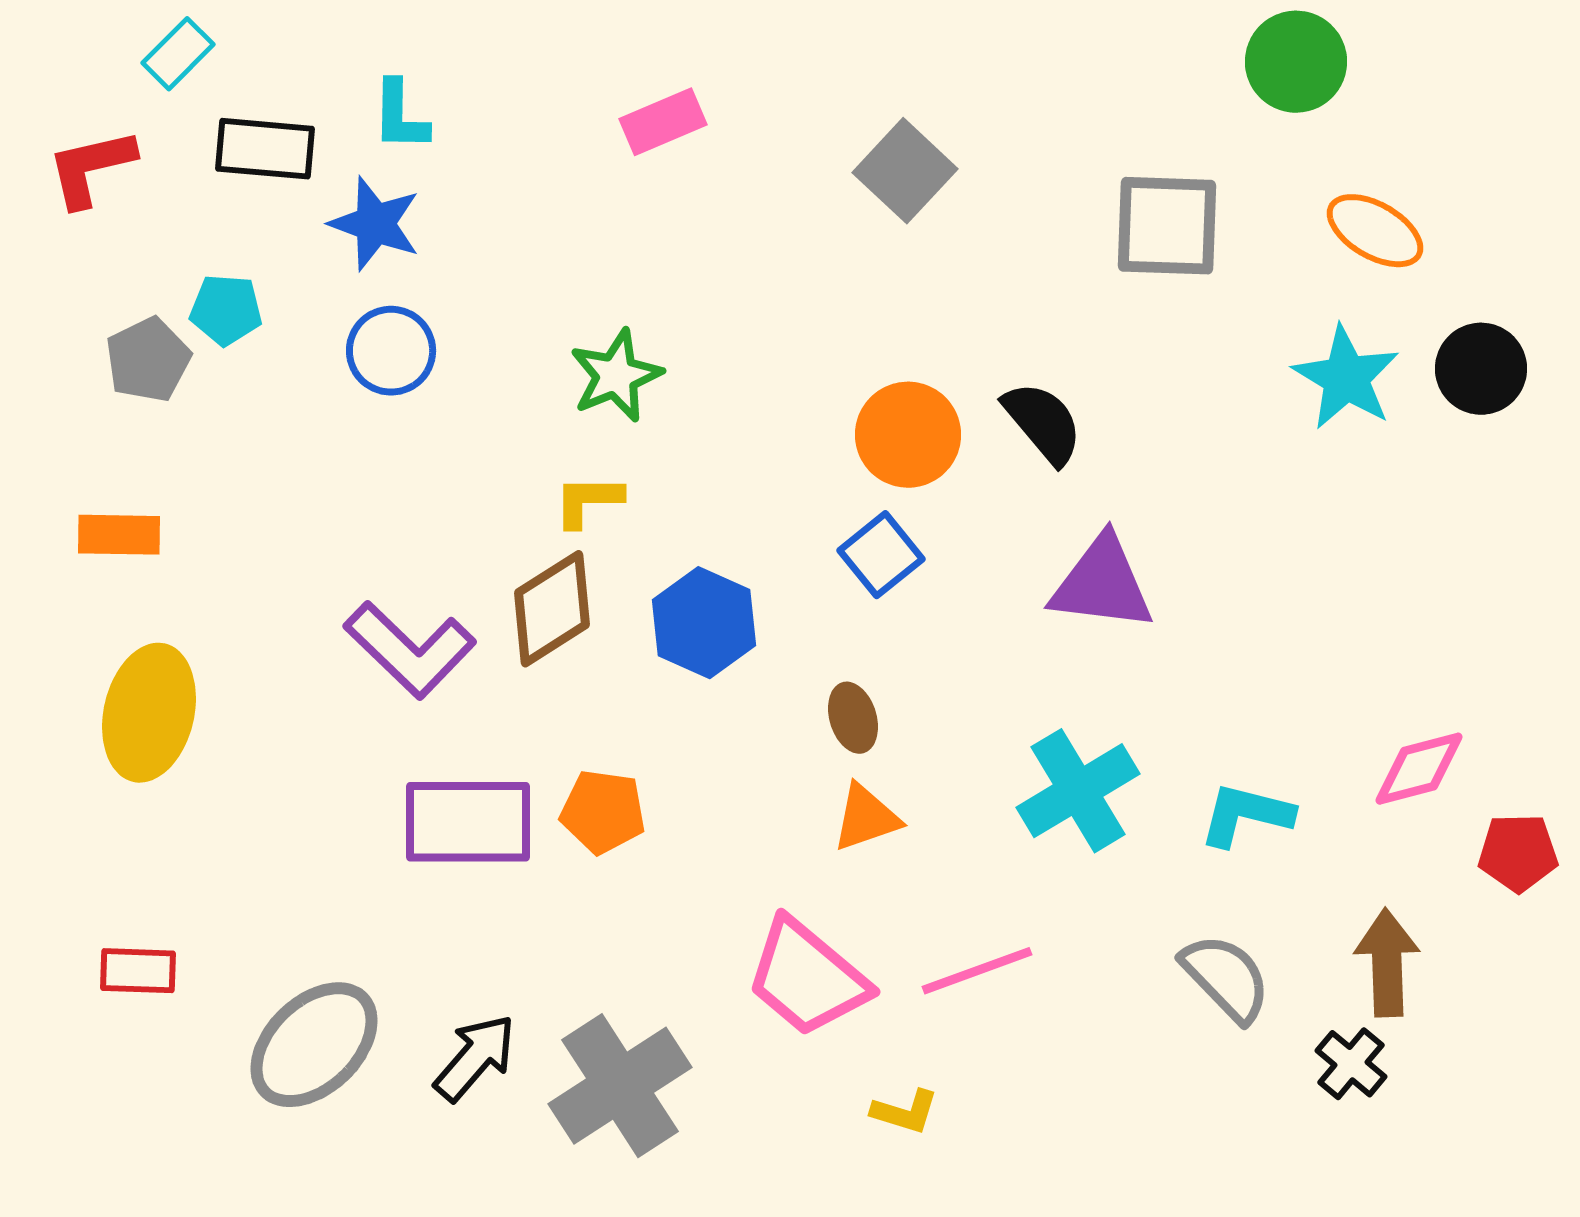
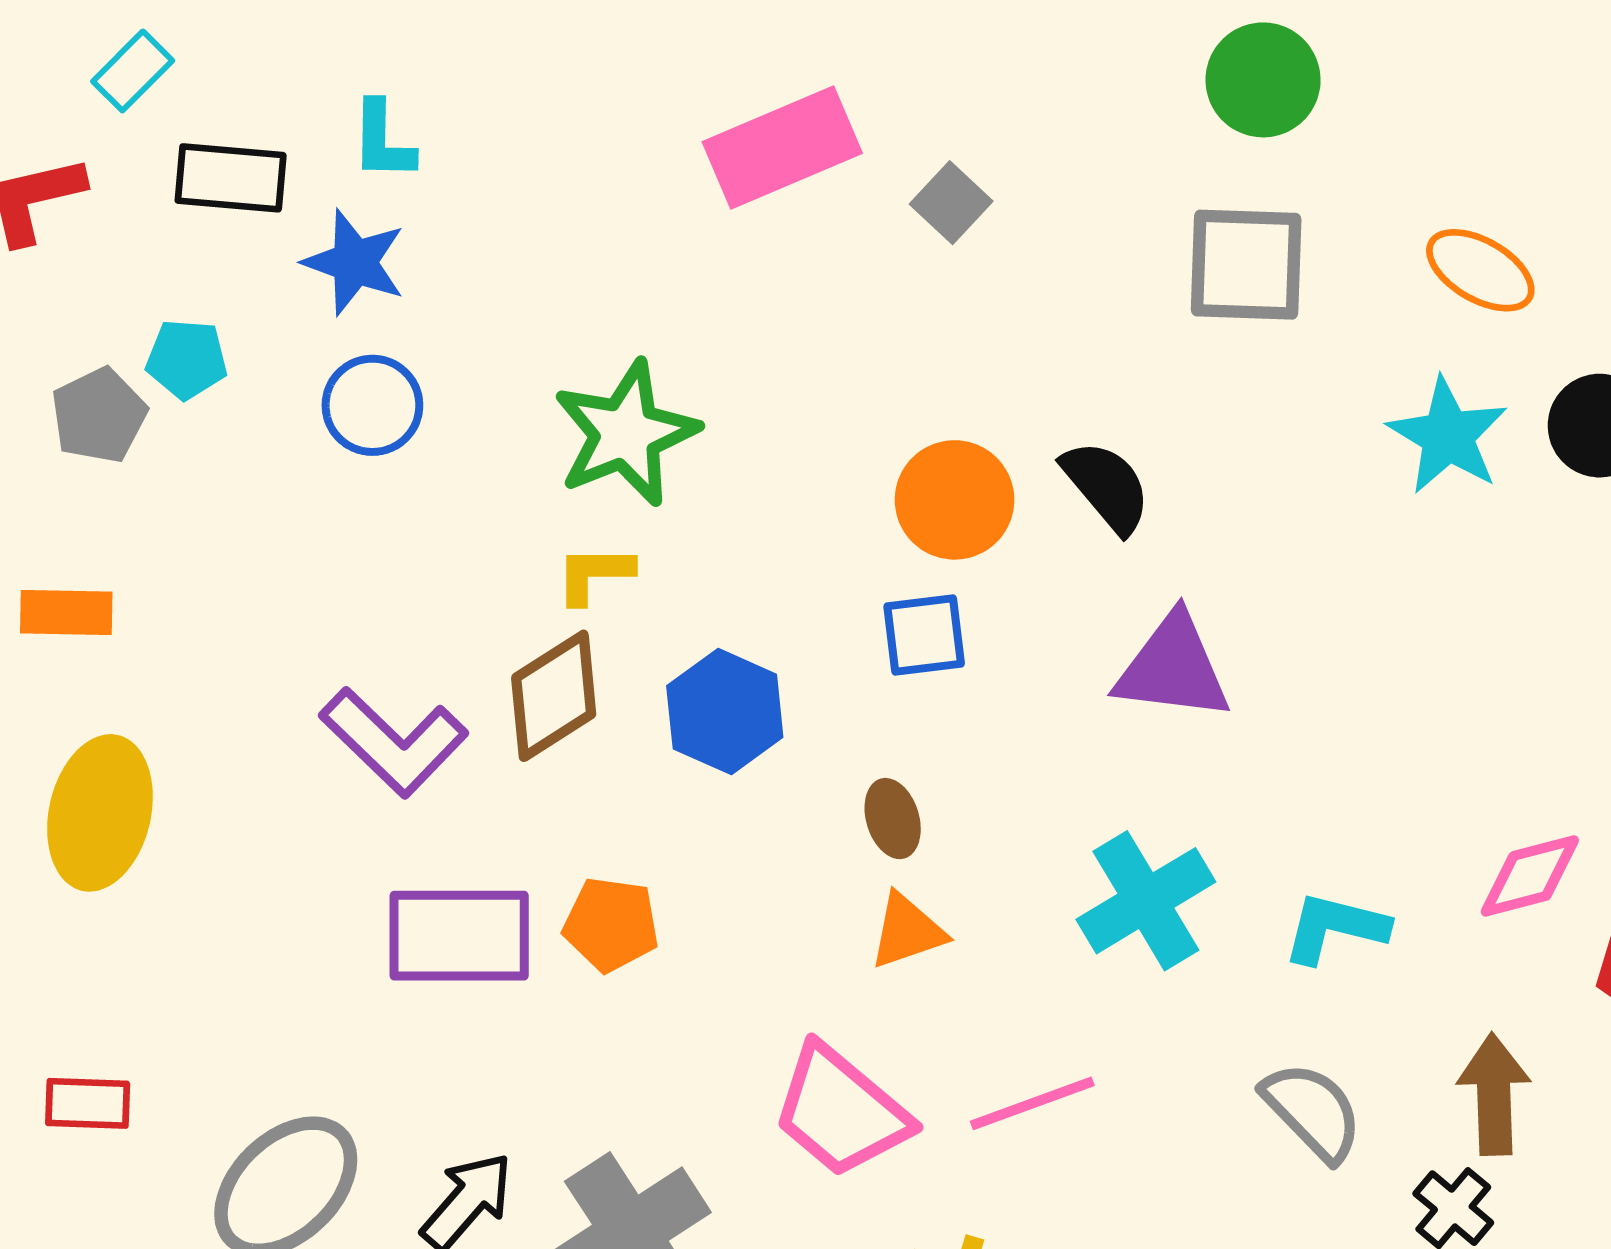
green circle: (1296, 62) -> (1263, 80), moved
pink rectangle: (663, 122) -> (782, 147), moved, size x1.6
gray square: (905, 171) -> (951, 203), size x0.7
green star: (616, 376) -> (626, 433), size x1.4
blue square: (881, 555) -> (924, 635), turned 32

